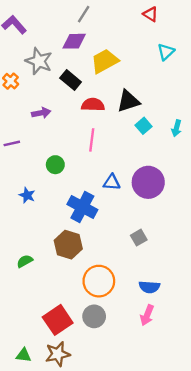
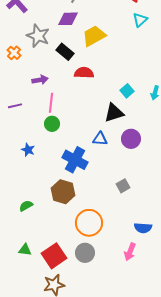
cyan triangle: (166, 52) -> (140, 20), moved
black triangle: (128, 101) -> (114, 113), moved
pink line: (92, 140) -> (51, 103), moved
purple circle: (148, 182) -> (131, 139), size x0.7
blue semicircle: (149, 287) -> (143, 228), moved
green triangle: (24, 355) -> (25, 250), moved

